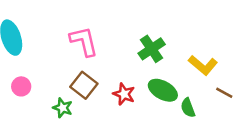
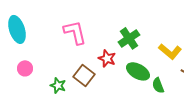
brown square: (84, 85) -> (84, 75), moved
red star: (124, 94) -> (107, 58), moved

